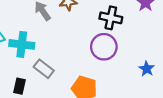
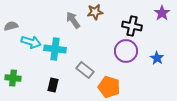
gray rectangle: (44, 69) -> (85, 70), moved
blue star: (147, 69) -> (157, 58), moved

